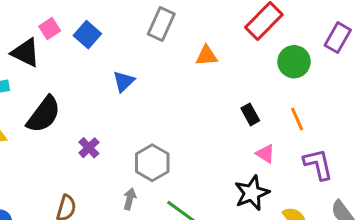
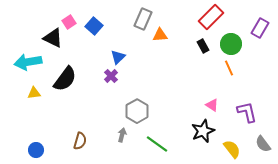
orange triangle: (207, 56) -> (160, 35), moved
black rectangle: (250, 114) -> (203, 46), moved
orange line: (297, 119) -> (229, 68), moved
purple cross: (89, 148) -> (111, 76), moved

